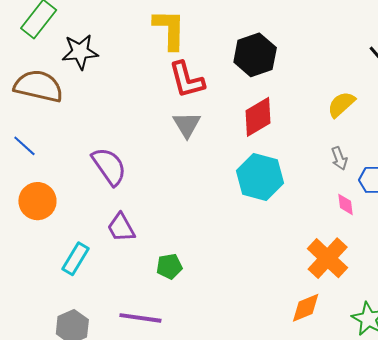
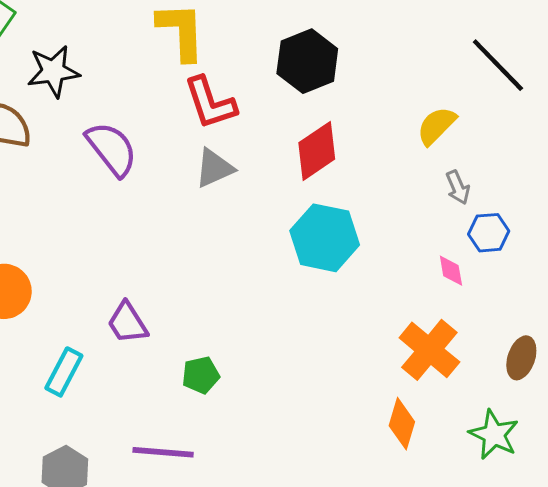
gray triangle: (187, 125) -> (214, 168), turned 40
gray arrow: (339, 158) -> (458, 187), moved
purple semicircle: (109, 166) -> (112, 149), moved
orange diamond: (306, 308) -> (402, 424), turned -48

